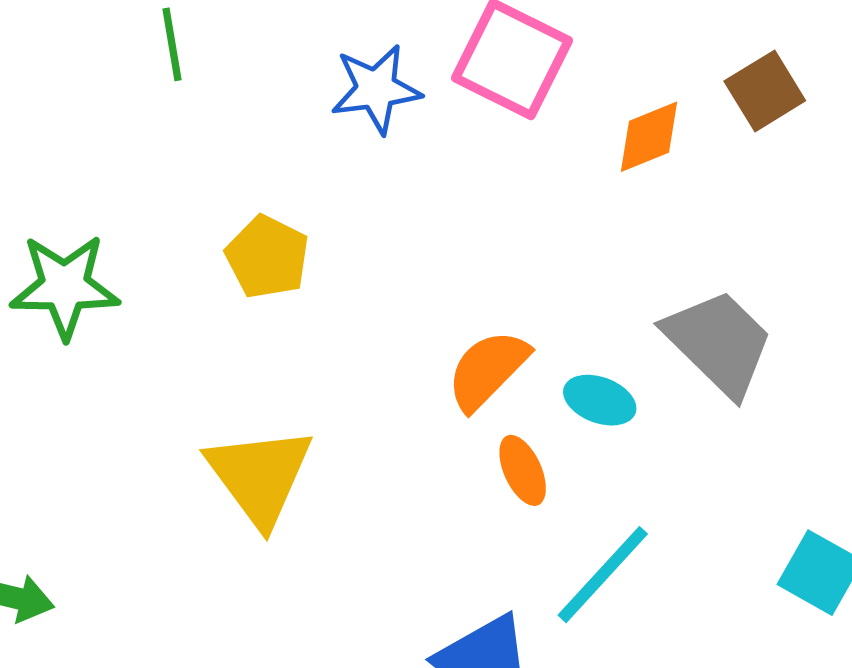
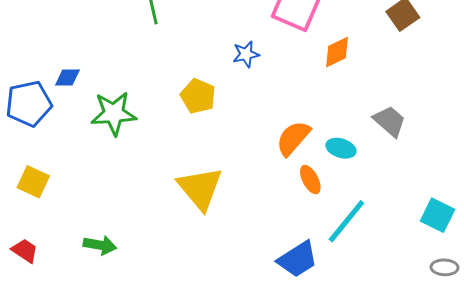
blue star: (376, 89) -> (246, 54), moved, size x0.7
orange diamond: (649, 137) -> (337, 52), moved
gray trapezoid: (719, 343) -> (390, 121), size x0.7

